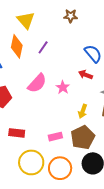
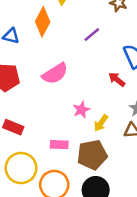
purple line: (43, 47) -> (92, 35), moved
pink star: (63, 87) -> (81, 110), moved

